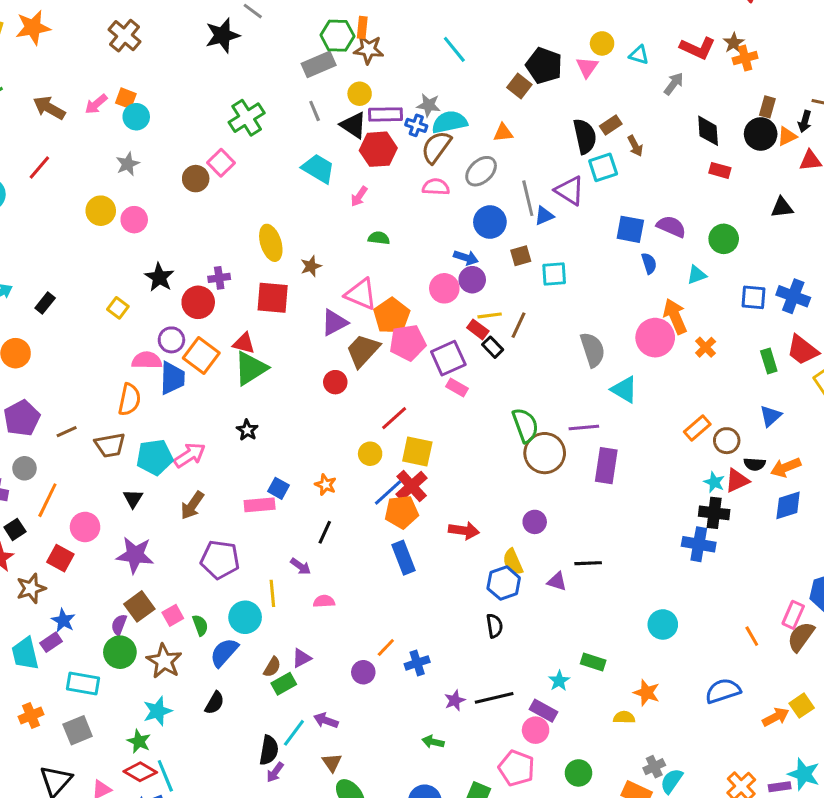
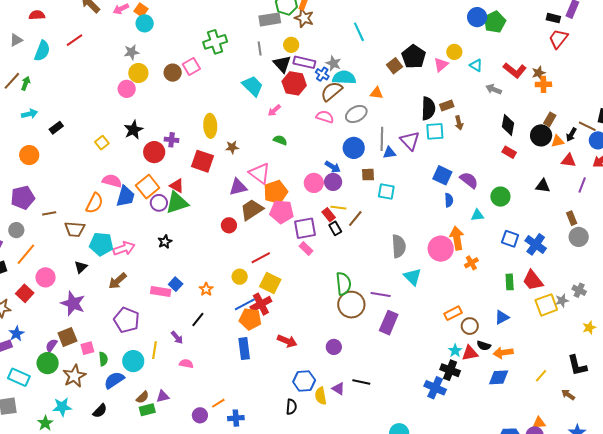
gray arrow: (674, 84) -> (494, 89), turned -119
yellow circle: (101, 211) -> (138, 73), moved
purple circle: (171, 340) -> (159, 203), moved
yellow semicircle: (513, 562) -> (321, 396), moved

